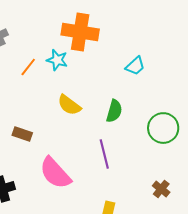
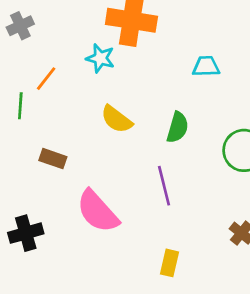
cyan trapezoid: (135, 66) -> (206, 66), turned -140
orange line: (28, 67) -> (46, 79), moved

